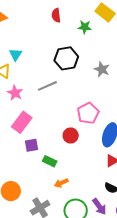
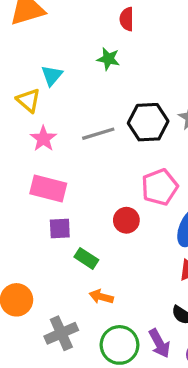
green star: (85, 27) -> (108, 59), moved
black hexagon: (66, 58) -> (148, 122), moved
pink rectangle: (22, 122) -> (48, 189), turned 60
orange arrow: (61, 183) -> (101, 297), turned 32

